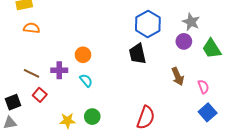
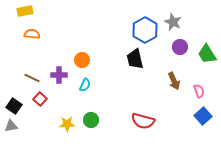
gray star: (191, 22) -> (173, 22), moved
cyan semicircle: (86, 81) -> (85, 85), turned 64
black square: (13, 102) -> (14, 106), turned -35
red semicircle: (146, 118) -> (143, 121), turned 85

